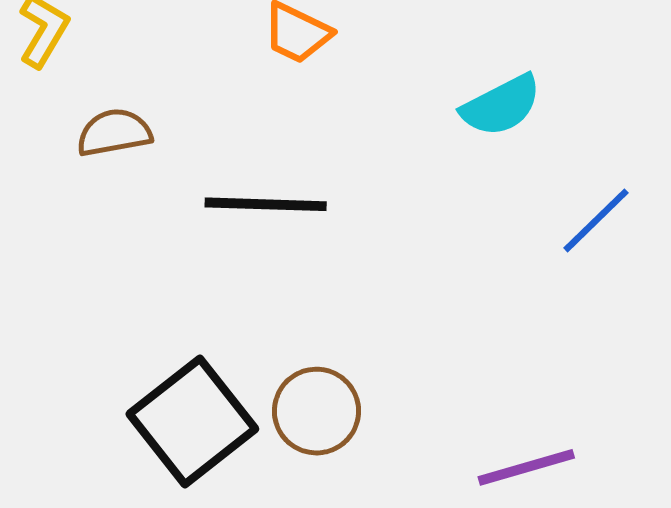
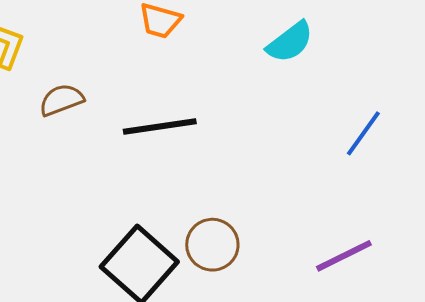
blue line: (596, 220) -> (363, 133), moved

